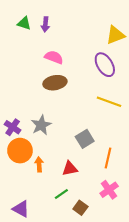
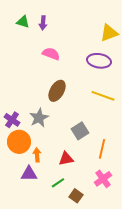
purple ellipse: (105, 65) -> (99, 61), turned -50
brown ellipse: (55, 83) -> (57, 91), moved, turned -50
purple triangle: (21, 209) -> (29, 174), moved, turned -30

